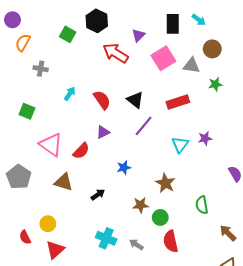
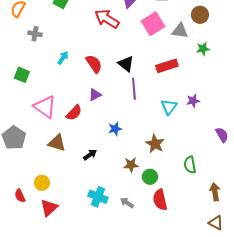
purple line: (144, 126) -> (134, 89), turned -45
brown arrow: (228, 233) -> (215, 192), turned 36

